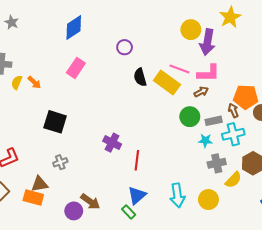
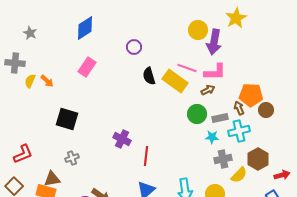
gray star: (12, 22) -> (30, 33), moved

